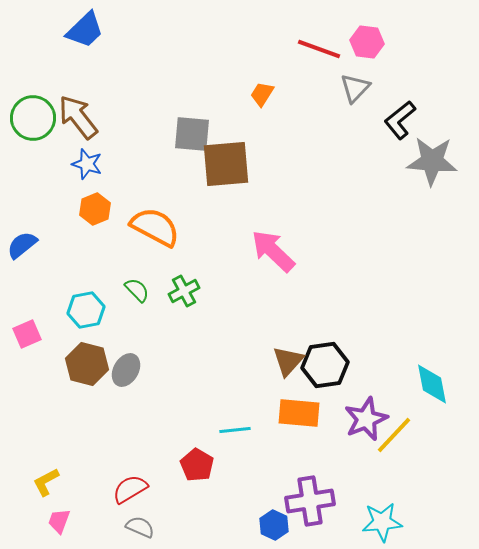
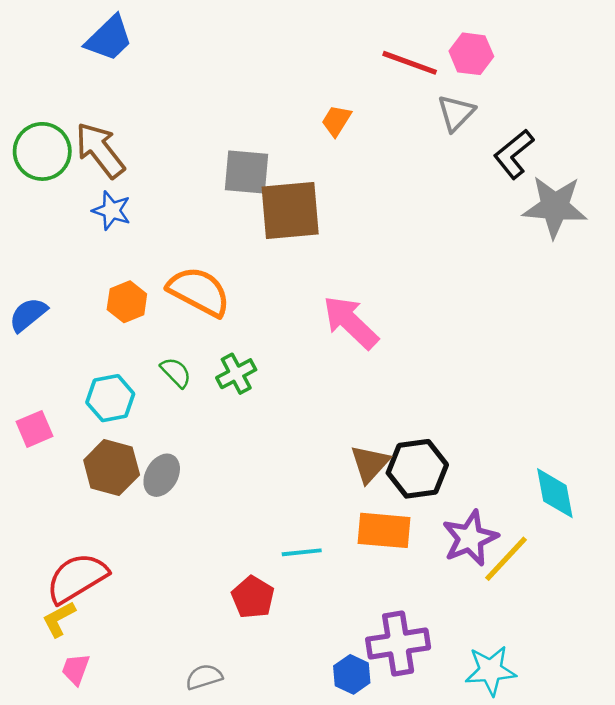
orange hexagon: (95, 209) -> (127, 302), moved
red semicircle: (130, 489) -> (77, 578), moved, size x1.4
gray semicircle: (140, 527) -> (204, 677), moved, turned -40

